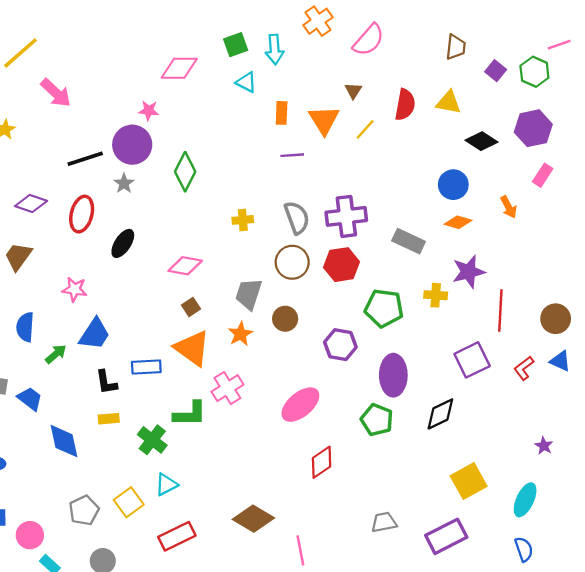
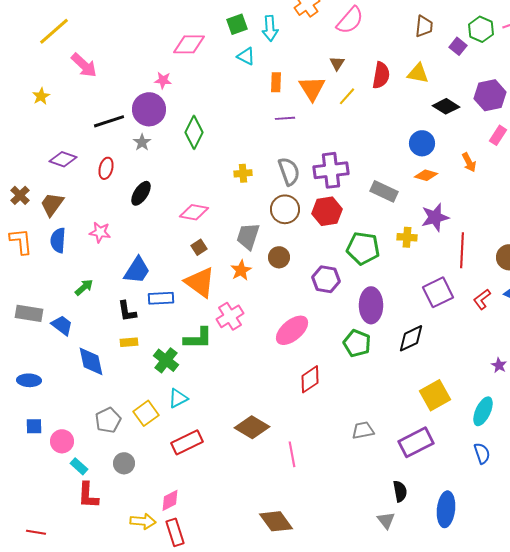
green hexagon: (534, 72) -> (481, 29), moved
red ellipse: (82, 214) -> (106, 168), size x0.7
blue semicircle: (25, 327) -> (58, 240), moved
blue trapezoid: (95, 334) -> (137, 270), moved

